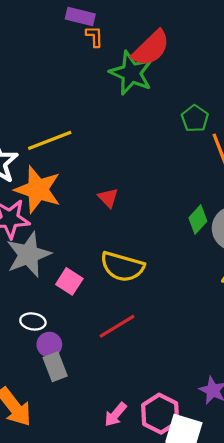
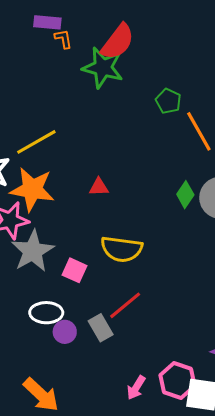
red triangle: (108, 198) -> (99, 187), turned -40
white ellipse: (33, 321) -> (46, 313), size x1.4
gray rectangle: (55, 367) -> (101, 328), moved

